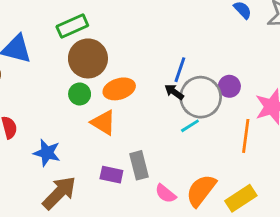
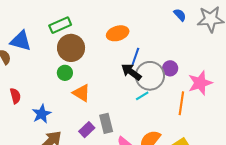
orange ellipse: (119, 89) -> (118, 33), moved
black arrow: (174, 92) -> (131, 72), size x1.5
blue star: (47, 153) -> (42, 114), turned 30
purple rectangle: (111, 175) -> (87, 130), turned -56

